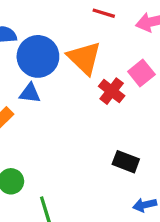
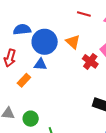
orange triangle: (84, 58) -> (73, 42), size x0.7

